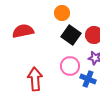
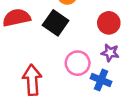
black square: (71, 35) -> (56, 23), moved

